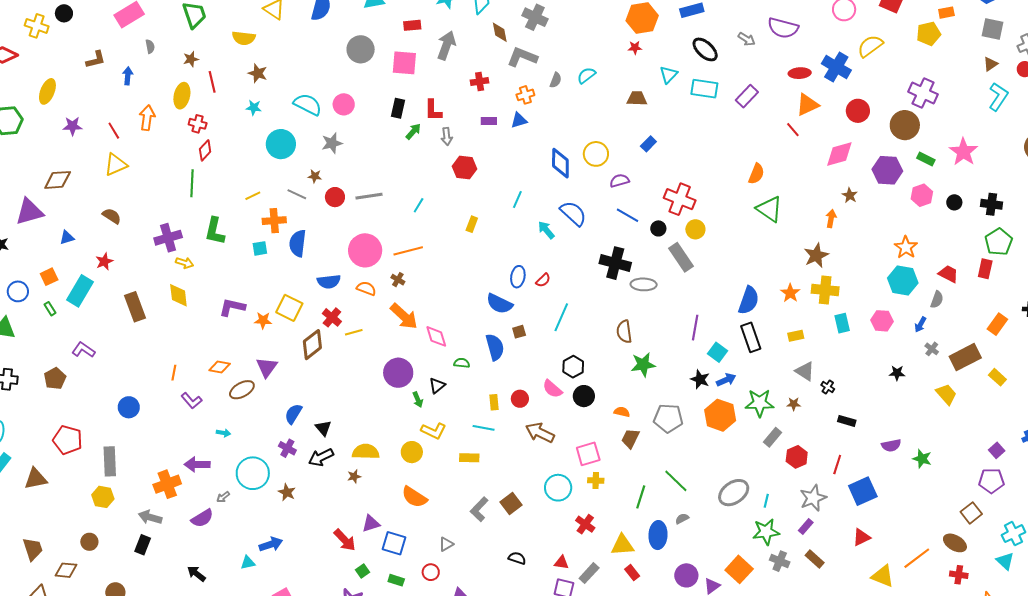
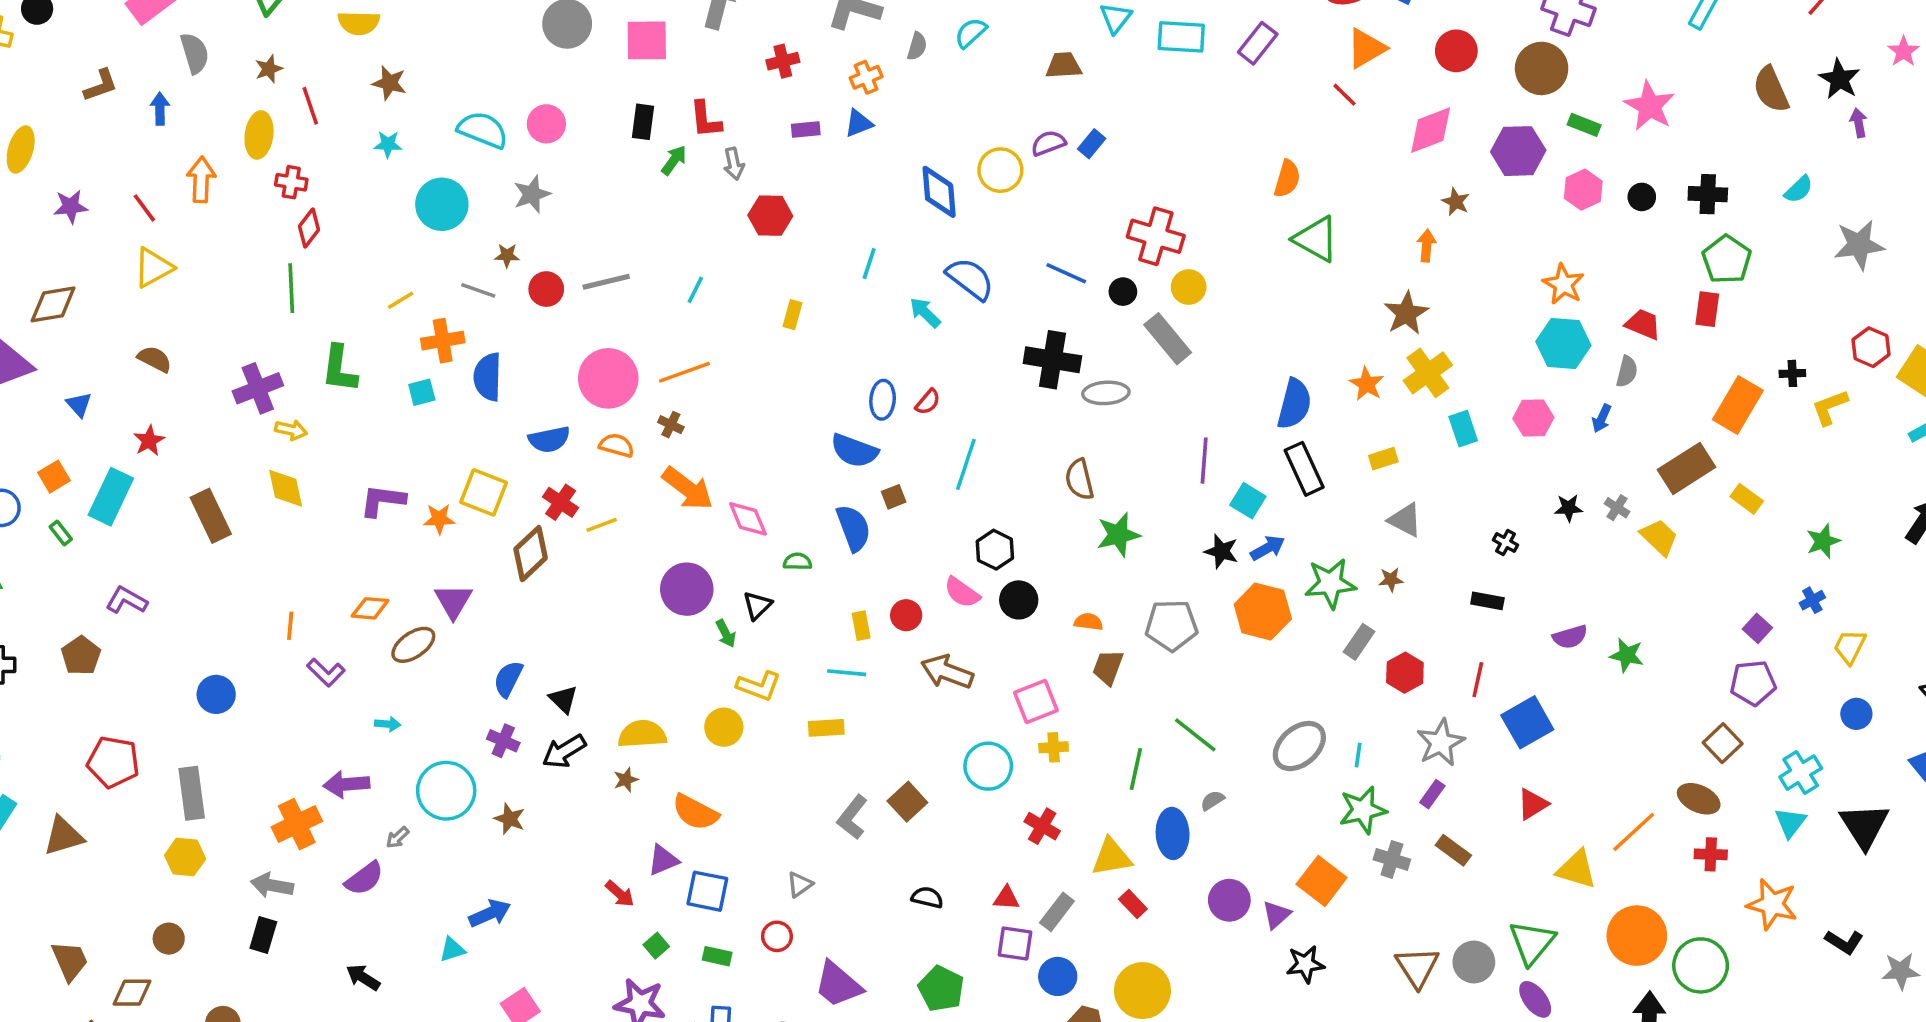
gray semicircle: (150, 46) -> (195, 53), size x1.6
purple semicircle: (620, 181) -> (1048, 143), moved
blue triangle: (67, 238) -> (79, 405), turned -49
yellow cross: (825, 290) -> (1428, 373), turned -36
orange rectangle: (997, 324) -> (1738, 405), size x1.4
gray cross: (932, 349) -> (1617, 508), moved
black cross: (828, 387) -> (1506, 543), moved
orange semicircle: (414, 497) -> (695, 812), moved
red arrow: (345, 540) -> (620, 894), size x0.7
cyan triangle: (1005, 561) -> (1790, 823), turned 30

